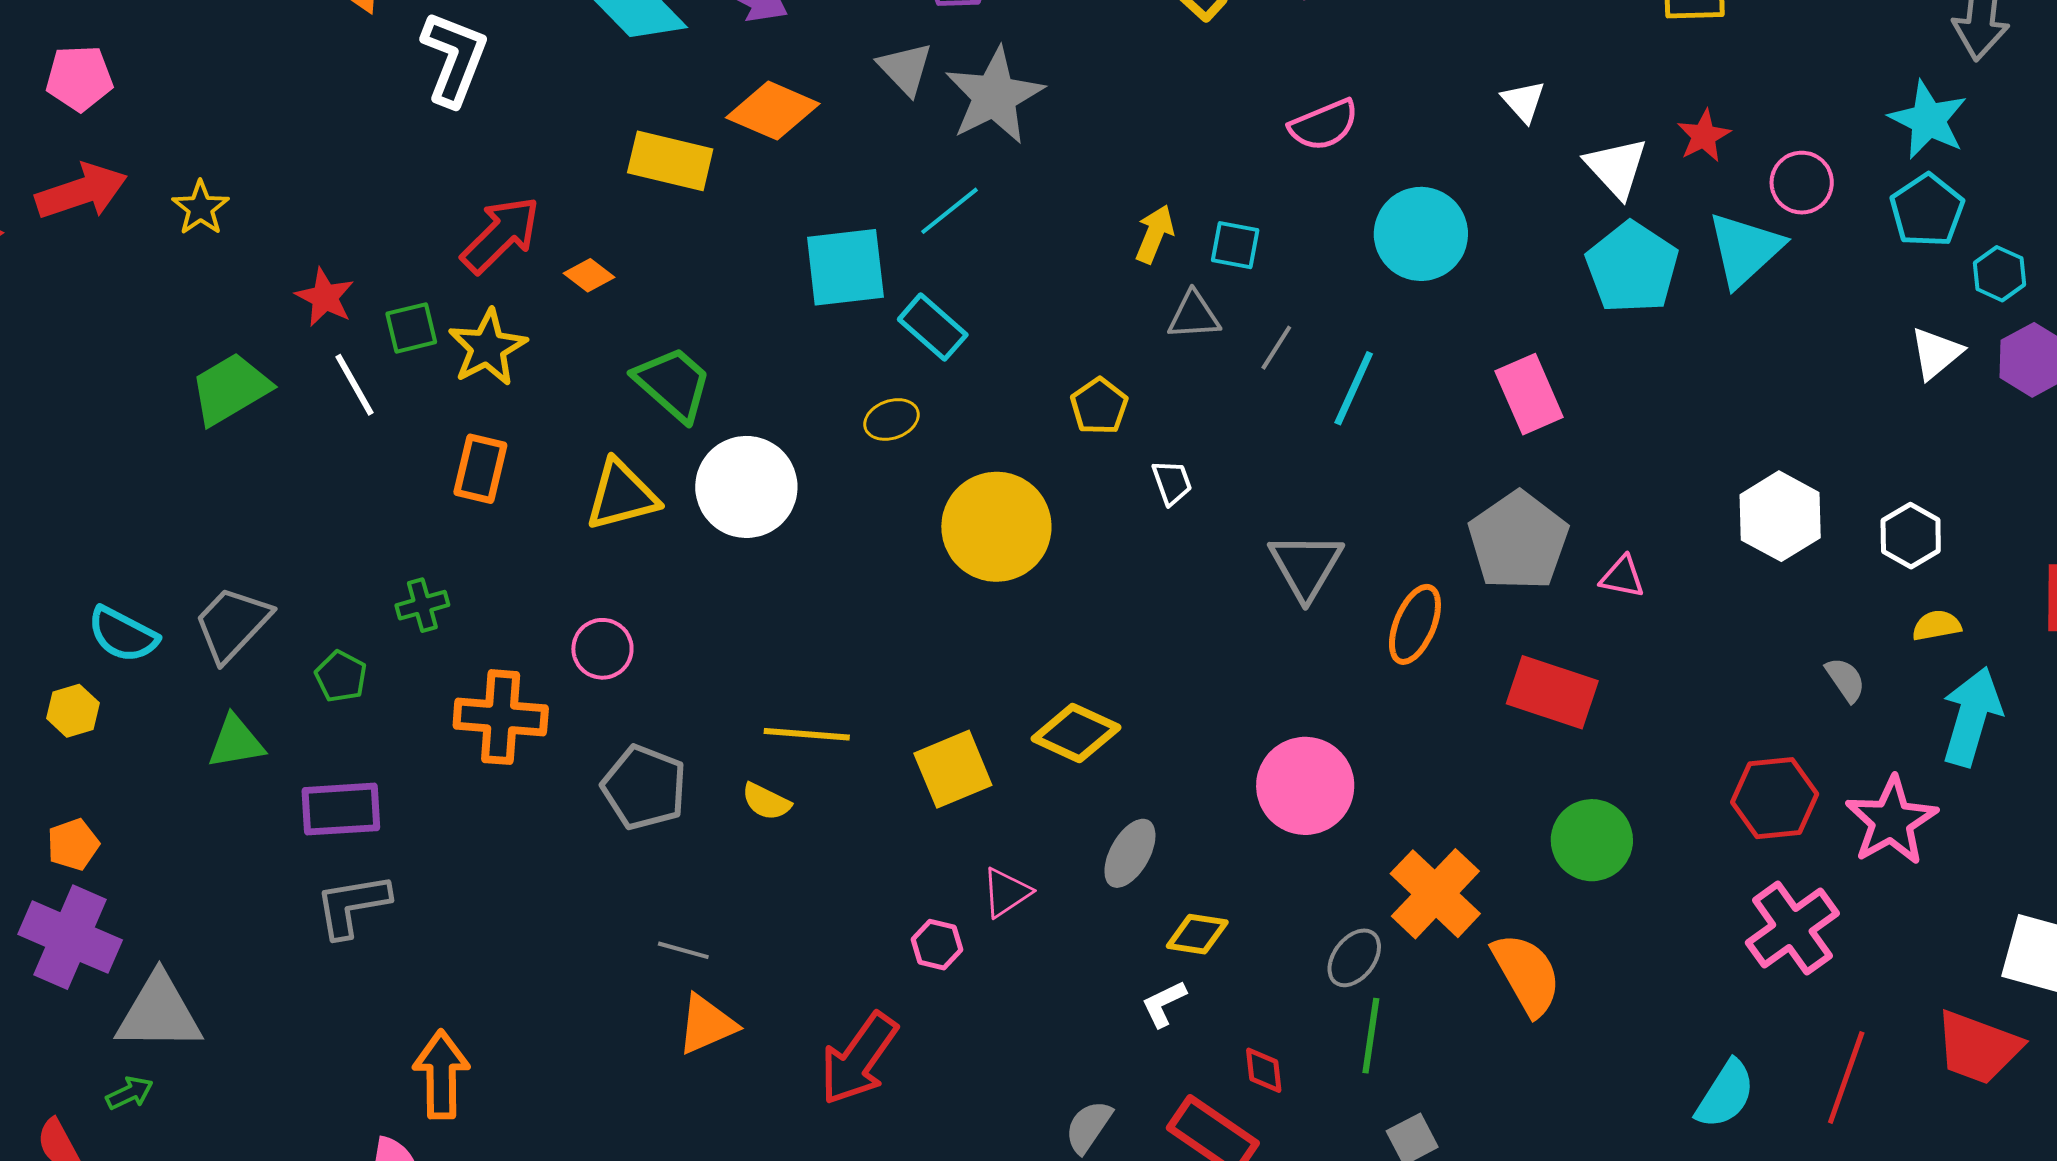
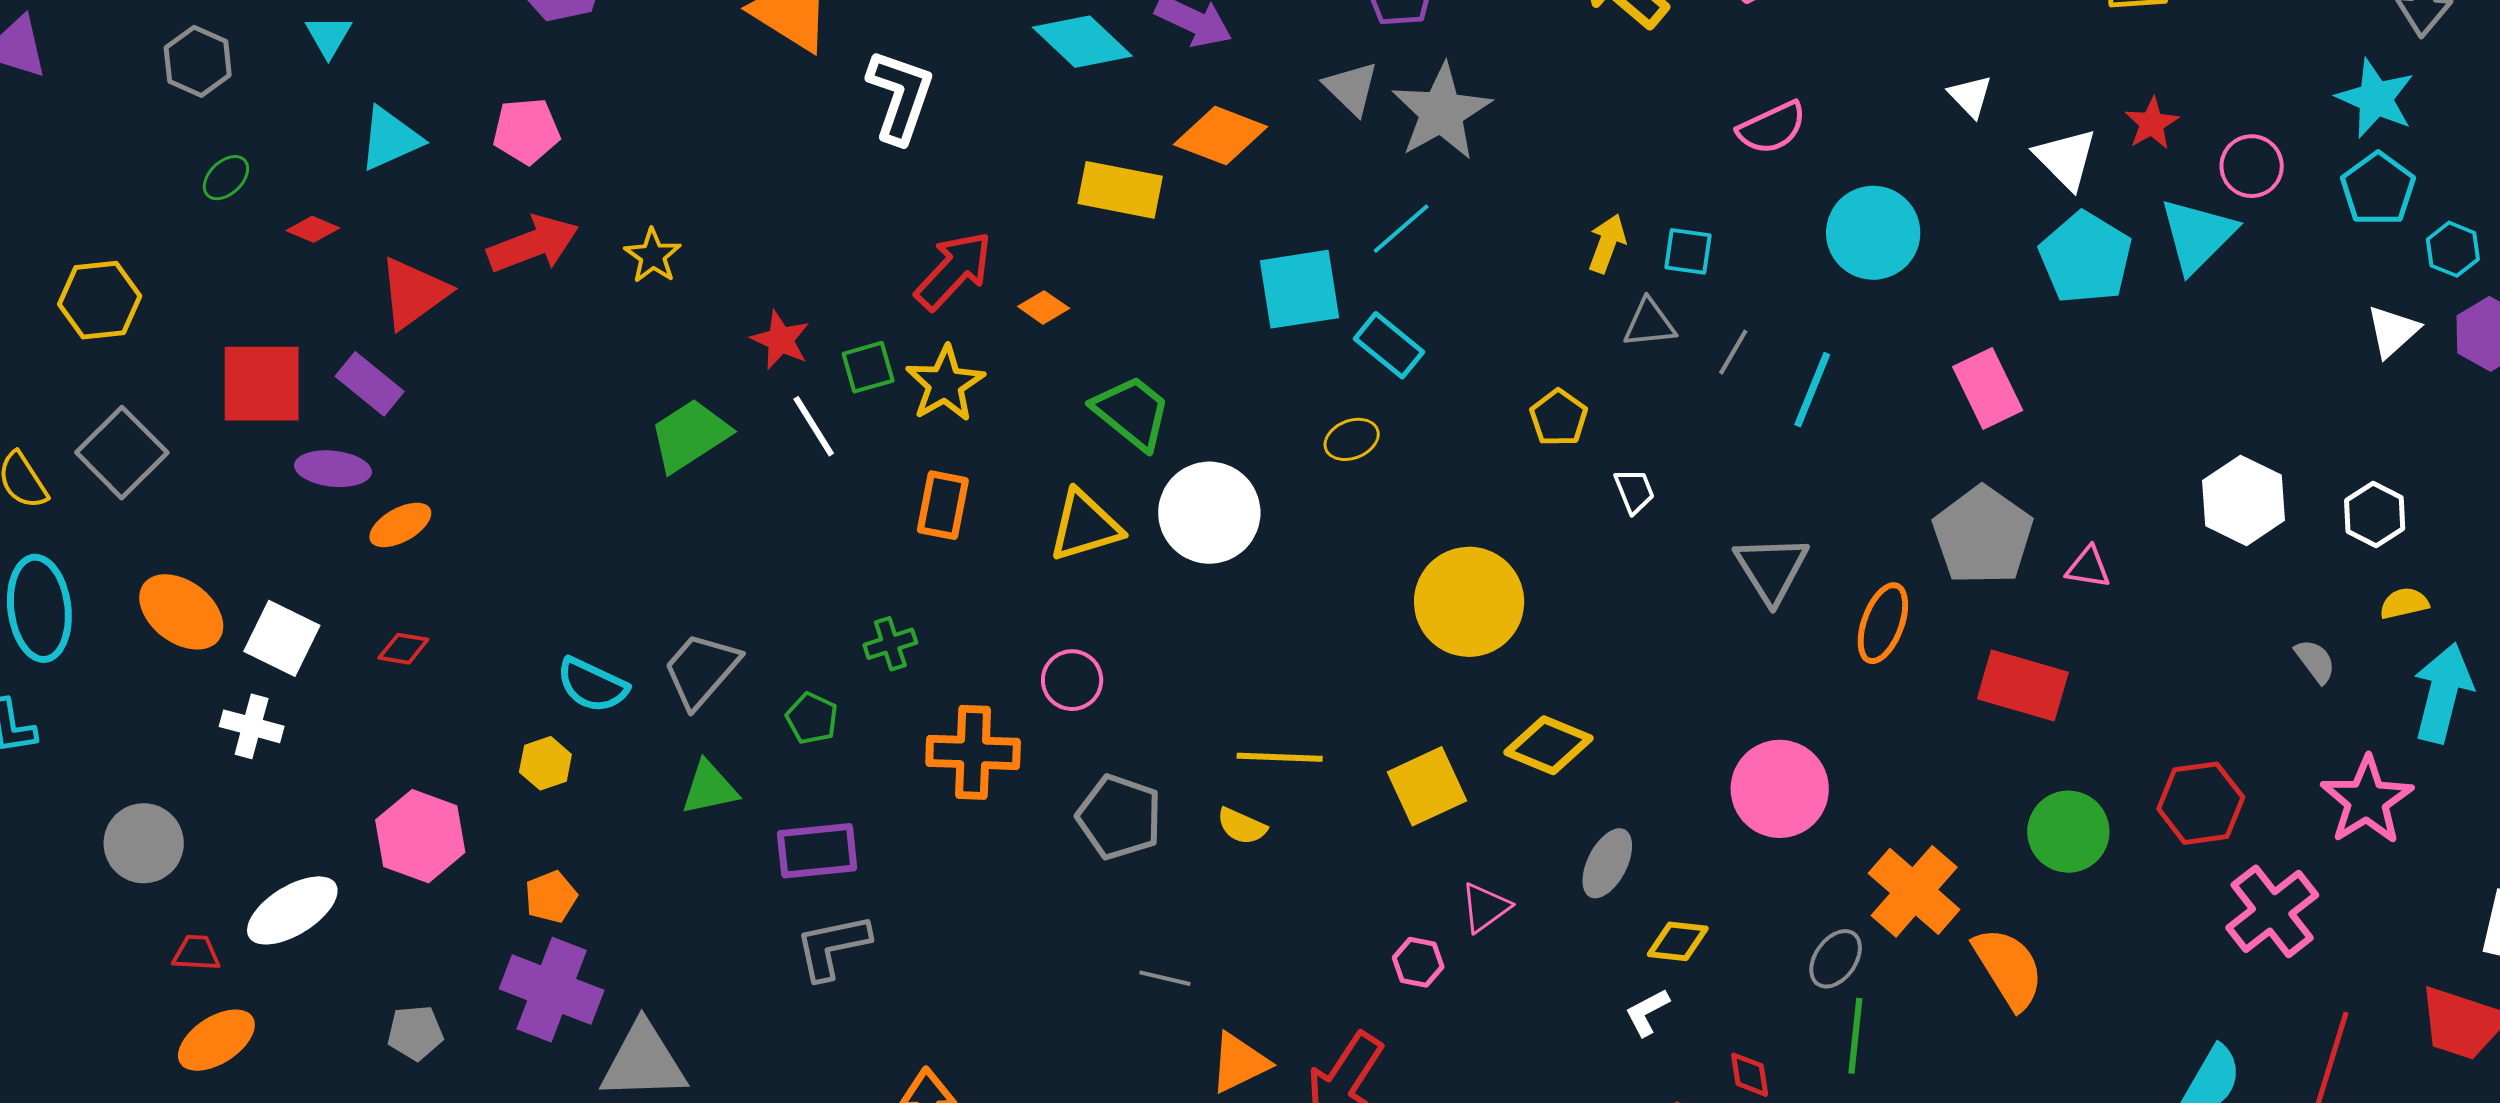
yellow circle: (996, 527) -> (1469, 602), moved
red hexagon: (1775, 798) -> (2201, 803), moved
orange triangle: (707, 1024) -> (1239, 1063), moved

